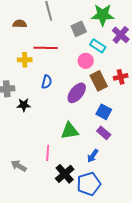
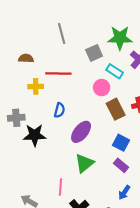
brown semicircle: (20, 24) -> (26, 58), moved
purple ellipse: (77, 93) -> (81, 132), moved
black star: (24, 105) -> (35, 135), size x1.5
green triangle: (70, 131) -> (84, 163), turned -30
blue arrow: (93, 156) -> (124, 192), moved

